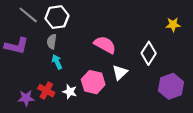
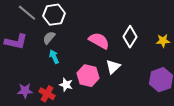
yellow star: (173, 25) -> (163, 41), moved
gray semicircle: (52, 42) -> (49, 38), turned 32
white diamond: (149, 53) -> (130, 37), moved
red cross: (46, 91) -> (47, 94), moved

